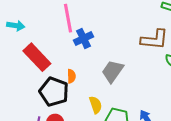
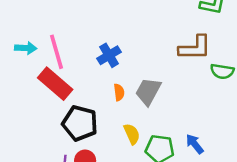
pink line: (68, 18) -> (56, 52), moved
orange semicircle: (71, 76) -> (119, 92), moved

